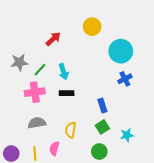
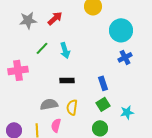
gray star: (19, 62) -> (28, 20), moved
pink cross: (35, 92) -> (18, 70), moved
black rectangle: (67, 93) -> (67, 80), moved
gray semicircle: (37, 123) -> (49, 104), moved

